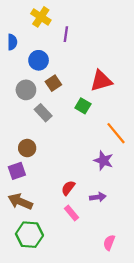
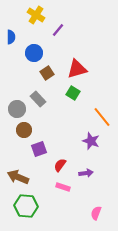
purple line: (66, 34) -> (58, 30), turned 32
red triangle: (101, 81) -> (77, 69), moved
gray circle: (26, 90) -> (17, 109), moved
purple square: (17, 171) -> (39, 149), moved
pink rectangle: (72, 213) -> (63, 187), turned -32

